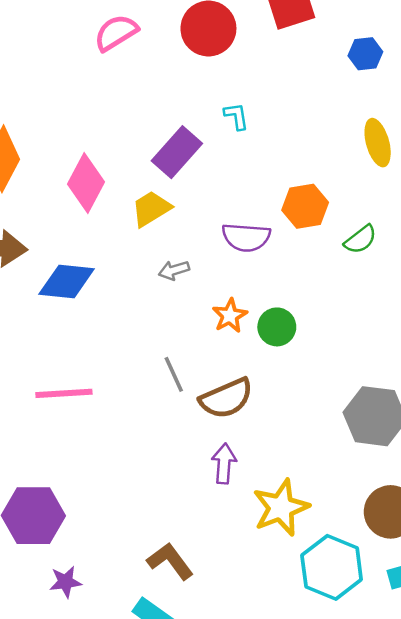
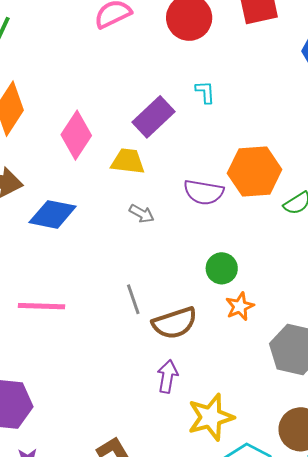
orange hexagon: (305, 206) -> (255, 171), size x1.4
yellow trapezoid: (151, 209) -> (128, 161), turned 33
gray arrow: (174, 270) -> (142, 214), turned -140
orange star: (230, 316) -> (240, 306), moved

